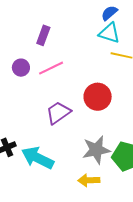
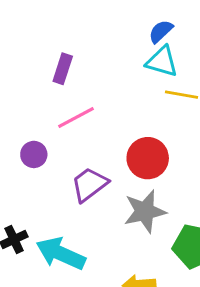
purple circle: (21, 68) -> (34, 154), moved
gray star: (96, 150) -> (145, 211), moved

